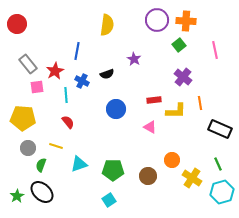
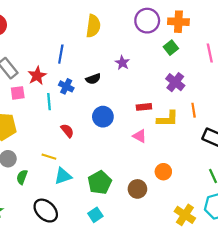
red semicircle: (68, 122) -> (67, 131), moved
yellow line: (56, 146) -> (49, 157), moved
green pentagon: (113, 170) -> (100, 182), turned -30
yellow cross: (192, 178) -> (185, 215), moved
black ellipse: (42, 192) -> (46, 211), moved

